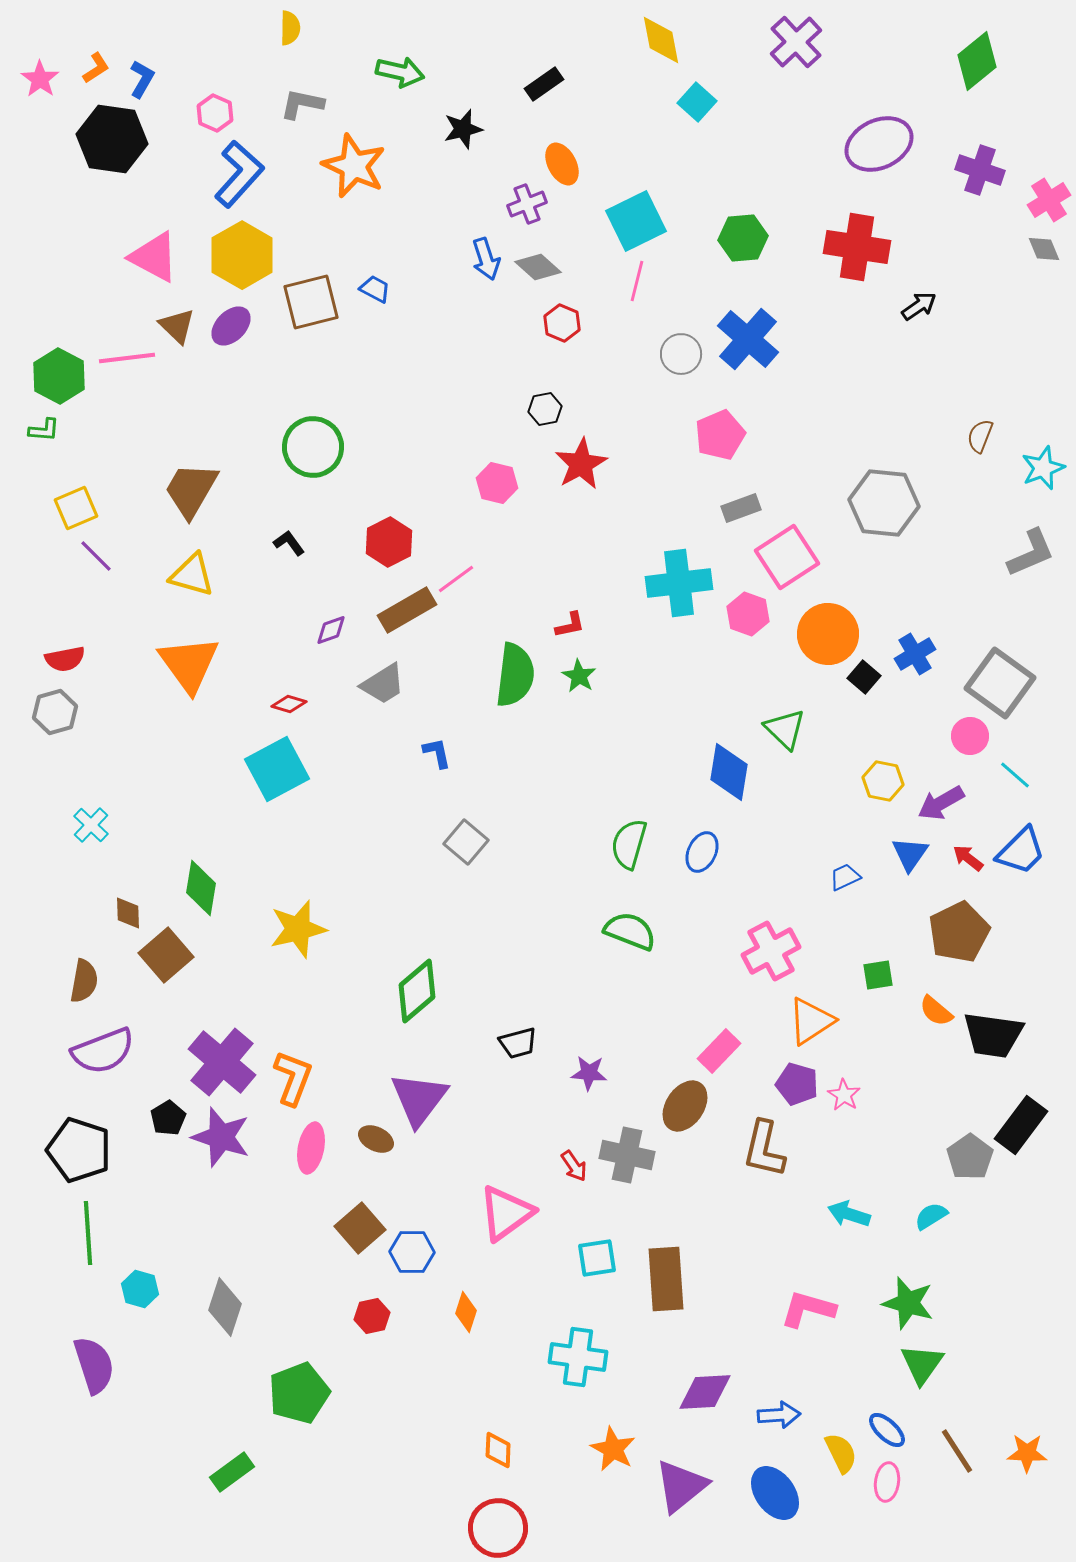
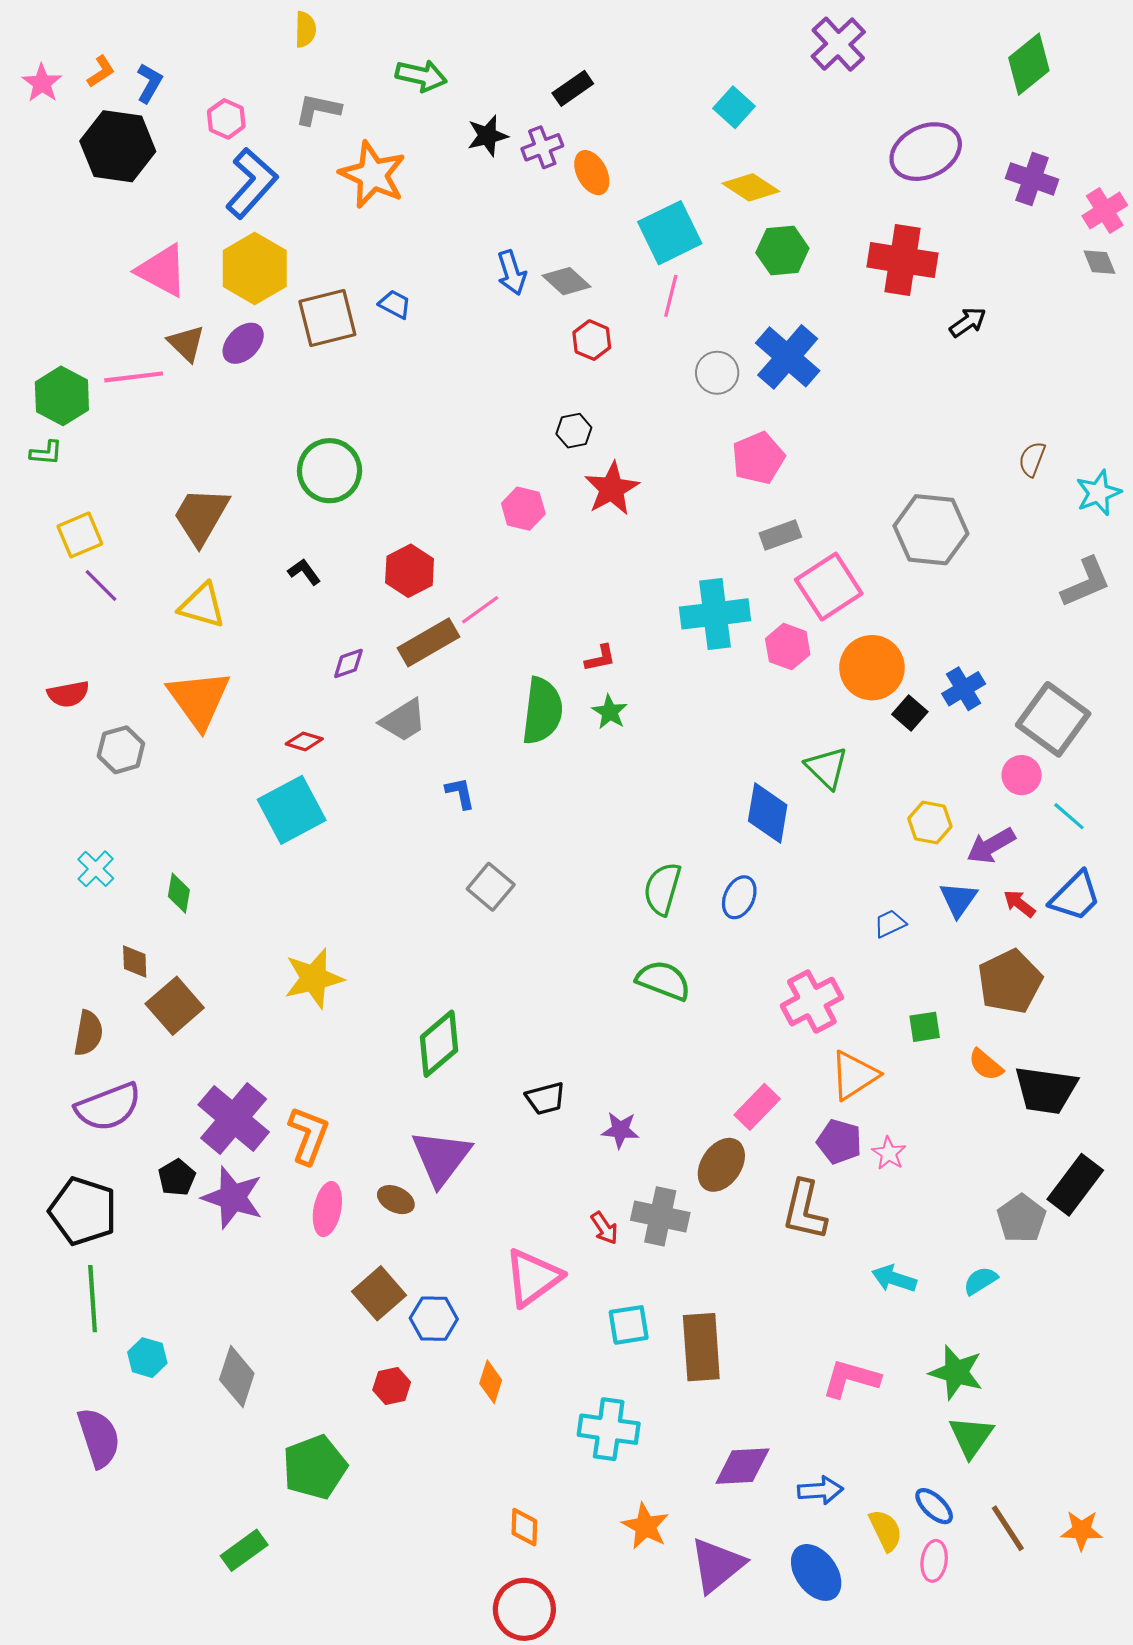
yellow diamond: (661, 40) -> (751, 187), moved, turned -46
purple cross: (527, 204) -> (542, 147), moved
gray hexagon: (55, 712) -> (121, 750), moved
green diamond: (201, 888) -> (179, 893), moved, size x0.7

